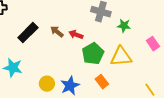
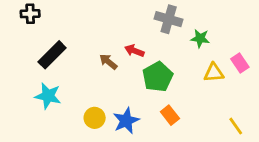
brown arrow: (57, 32) -> (108, 62), moved
black rectangle: (28, 33) -> (52, 55), moved
yellow triangle: (121, 57) -> (214, 73), moved, size x0.7

